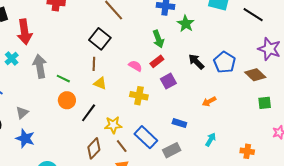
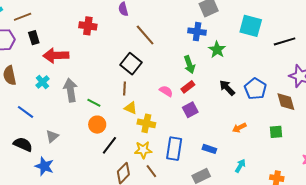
black line: (253, 15) -> (285, 41), turned -50
red arrow: (25, 32) -> (56, 55), turned 95
brown diamond: (255, 75) -> (286, 102), turned 30
purple square: (168, 81) -> (190, 110), moved
yellow cross: (139, 96) -> (146, 123), moved
green square: (265, 103) -> (276, 132), moved
black line: (89, 113) -> (109, 145), moved
blue rectangle: (146, 137) -> (174, 149), moved, turned 55
blue star: (25, 138) -> (44, 166), moved

